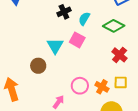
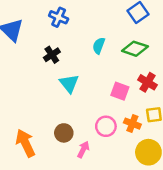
black cross: (64, 12) -> (52, 55), moved
pink square: (77, 40) -> (120, 91), moved
brown circle: (38, 66) -> (64, 133), moved

